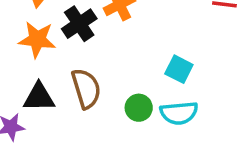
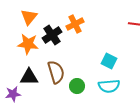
green circle: (139, 108) -> (77, 86), moved

